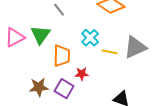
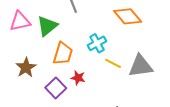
brown star: (39, 87) -> (26, 68), moved, turned 30

